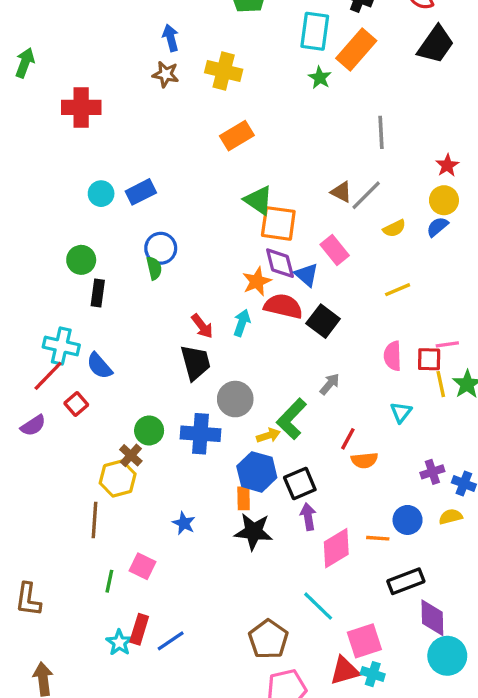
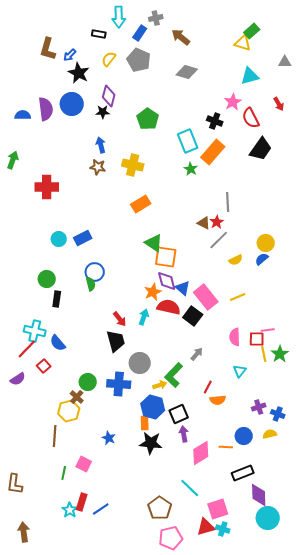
cyan rectangle: (315, 31) -> (188, 141), turned -30
red star: (447, 165) -> (217, 222), moved
brown triangle: (341, 192) -> (204, 223), moved
pink rectangle: (335, 250) -> (206, 297), moved, size x1.4

